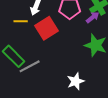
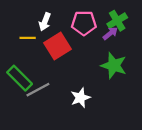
white star: (76, 81) -> (80, 98), moved

